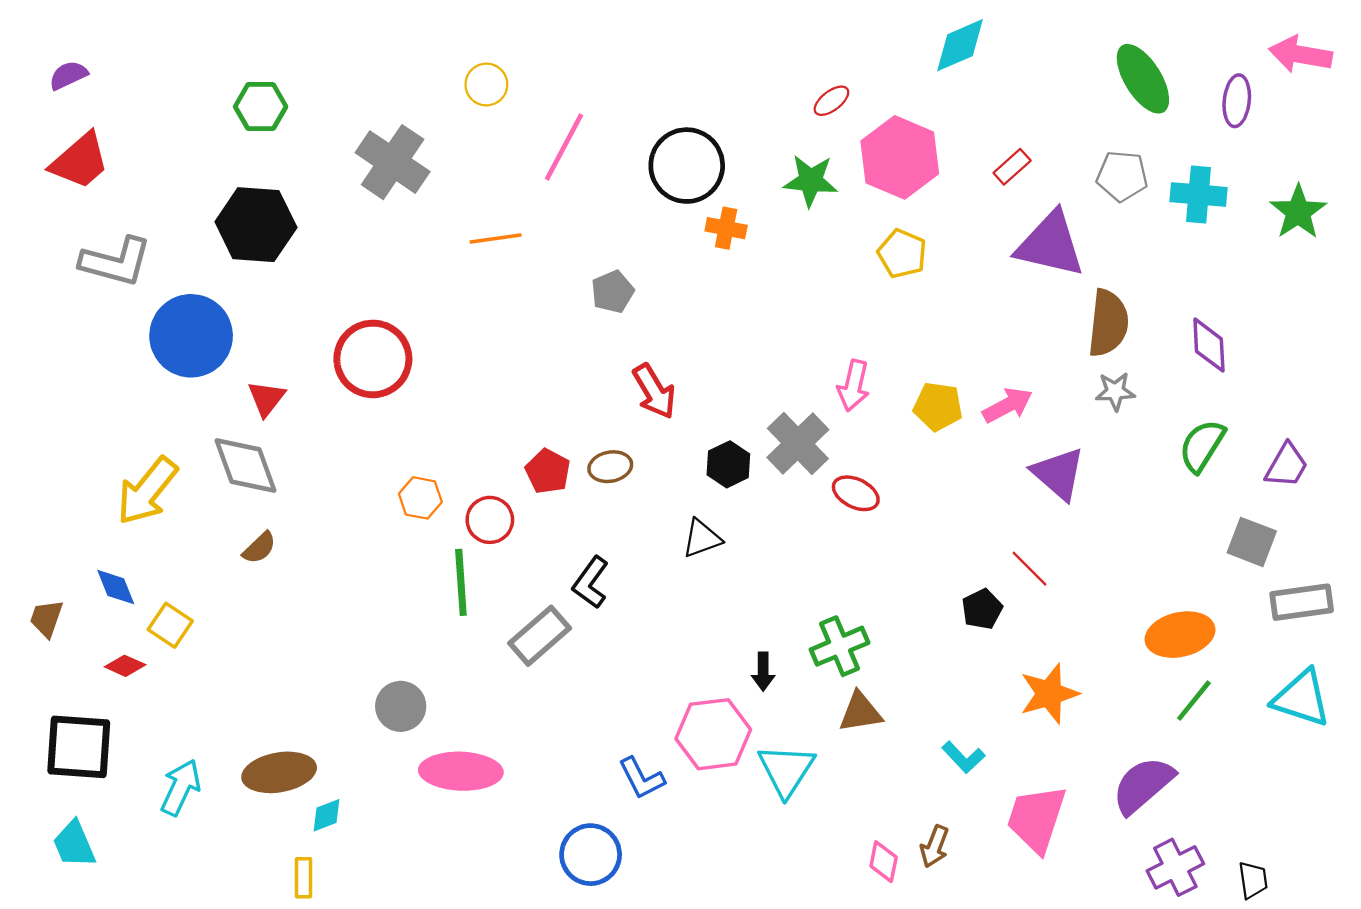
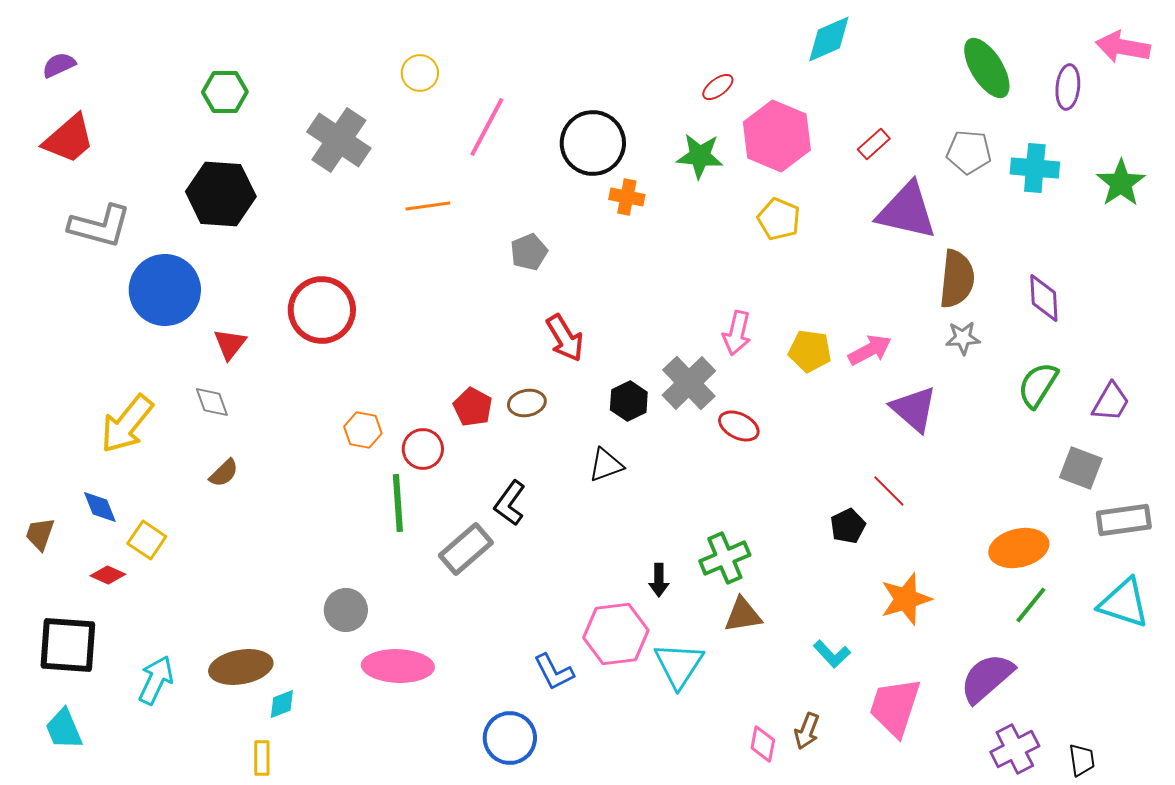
gray diamond: (245, 466) -> (212, 402), size x0.6

